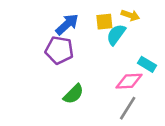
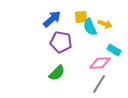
yellow arrow: (130, 15) -> (105, 24), moved
cyan semicircle: (116, 35) -> (90, 27), turned -60
purple pentagon: (59, 50) -> (61, 42), moved

